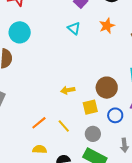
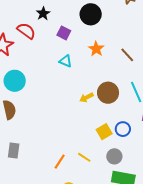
brown circle: (107, 88) -> (108, 93), moved
yellow arrow: (68, 90) -> (86, 98), moved
blue circle: (115, 115) -> (123, 129), moved

